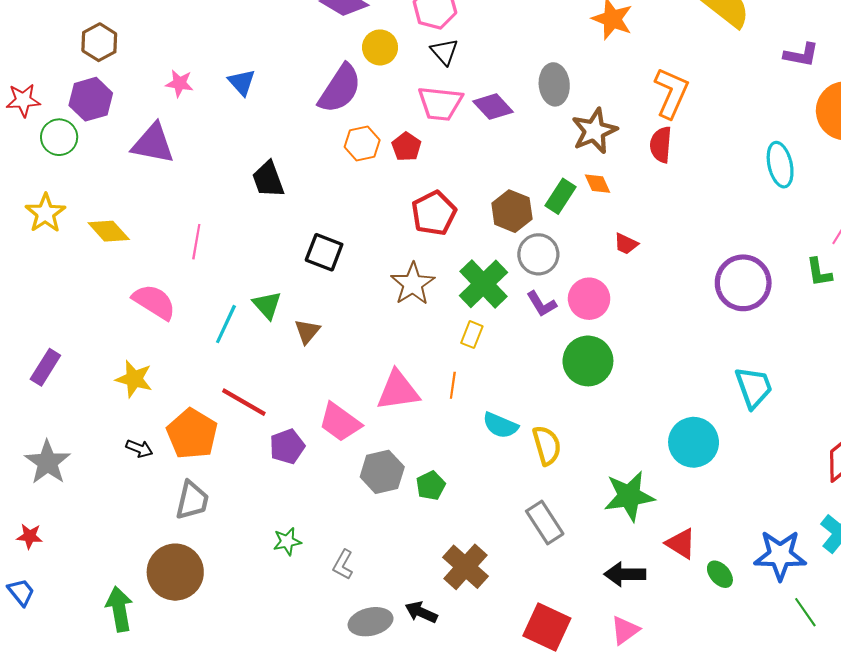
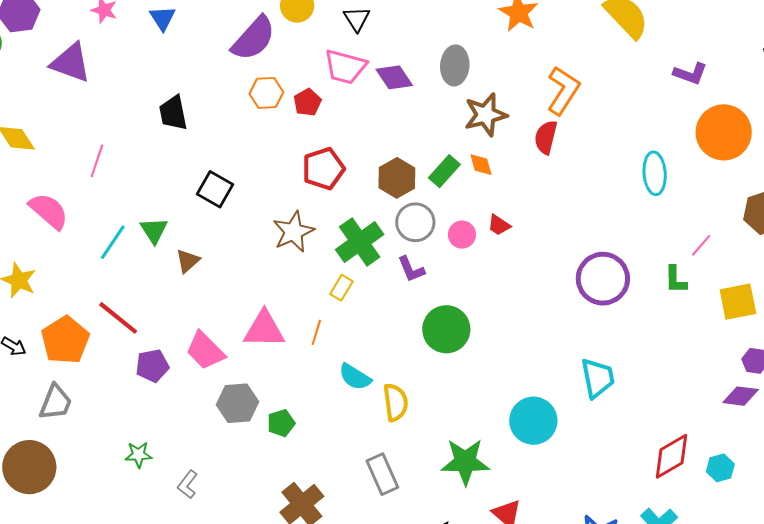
pink circle: (589, 299) -> (462, 235), moved, size x0.7

